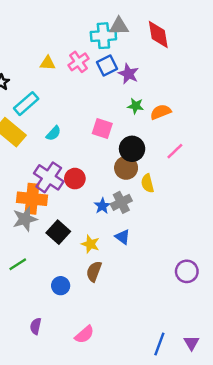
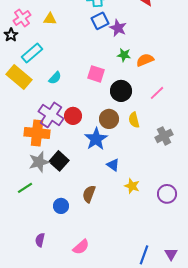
pink cross: (78, 62) -> (22, 18), moved
brown circle: (126, 168) -> (109, 119), moved
gray cross: (121, 202) -> (164, 136), moved
blue star: (102, 206) -> (96, 139), size x1.6
gray star: (25, 219) -> (39, 162), moved
yellow star: (90, 244) -> (132, 186), moved

